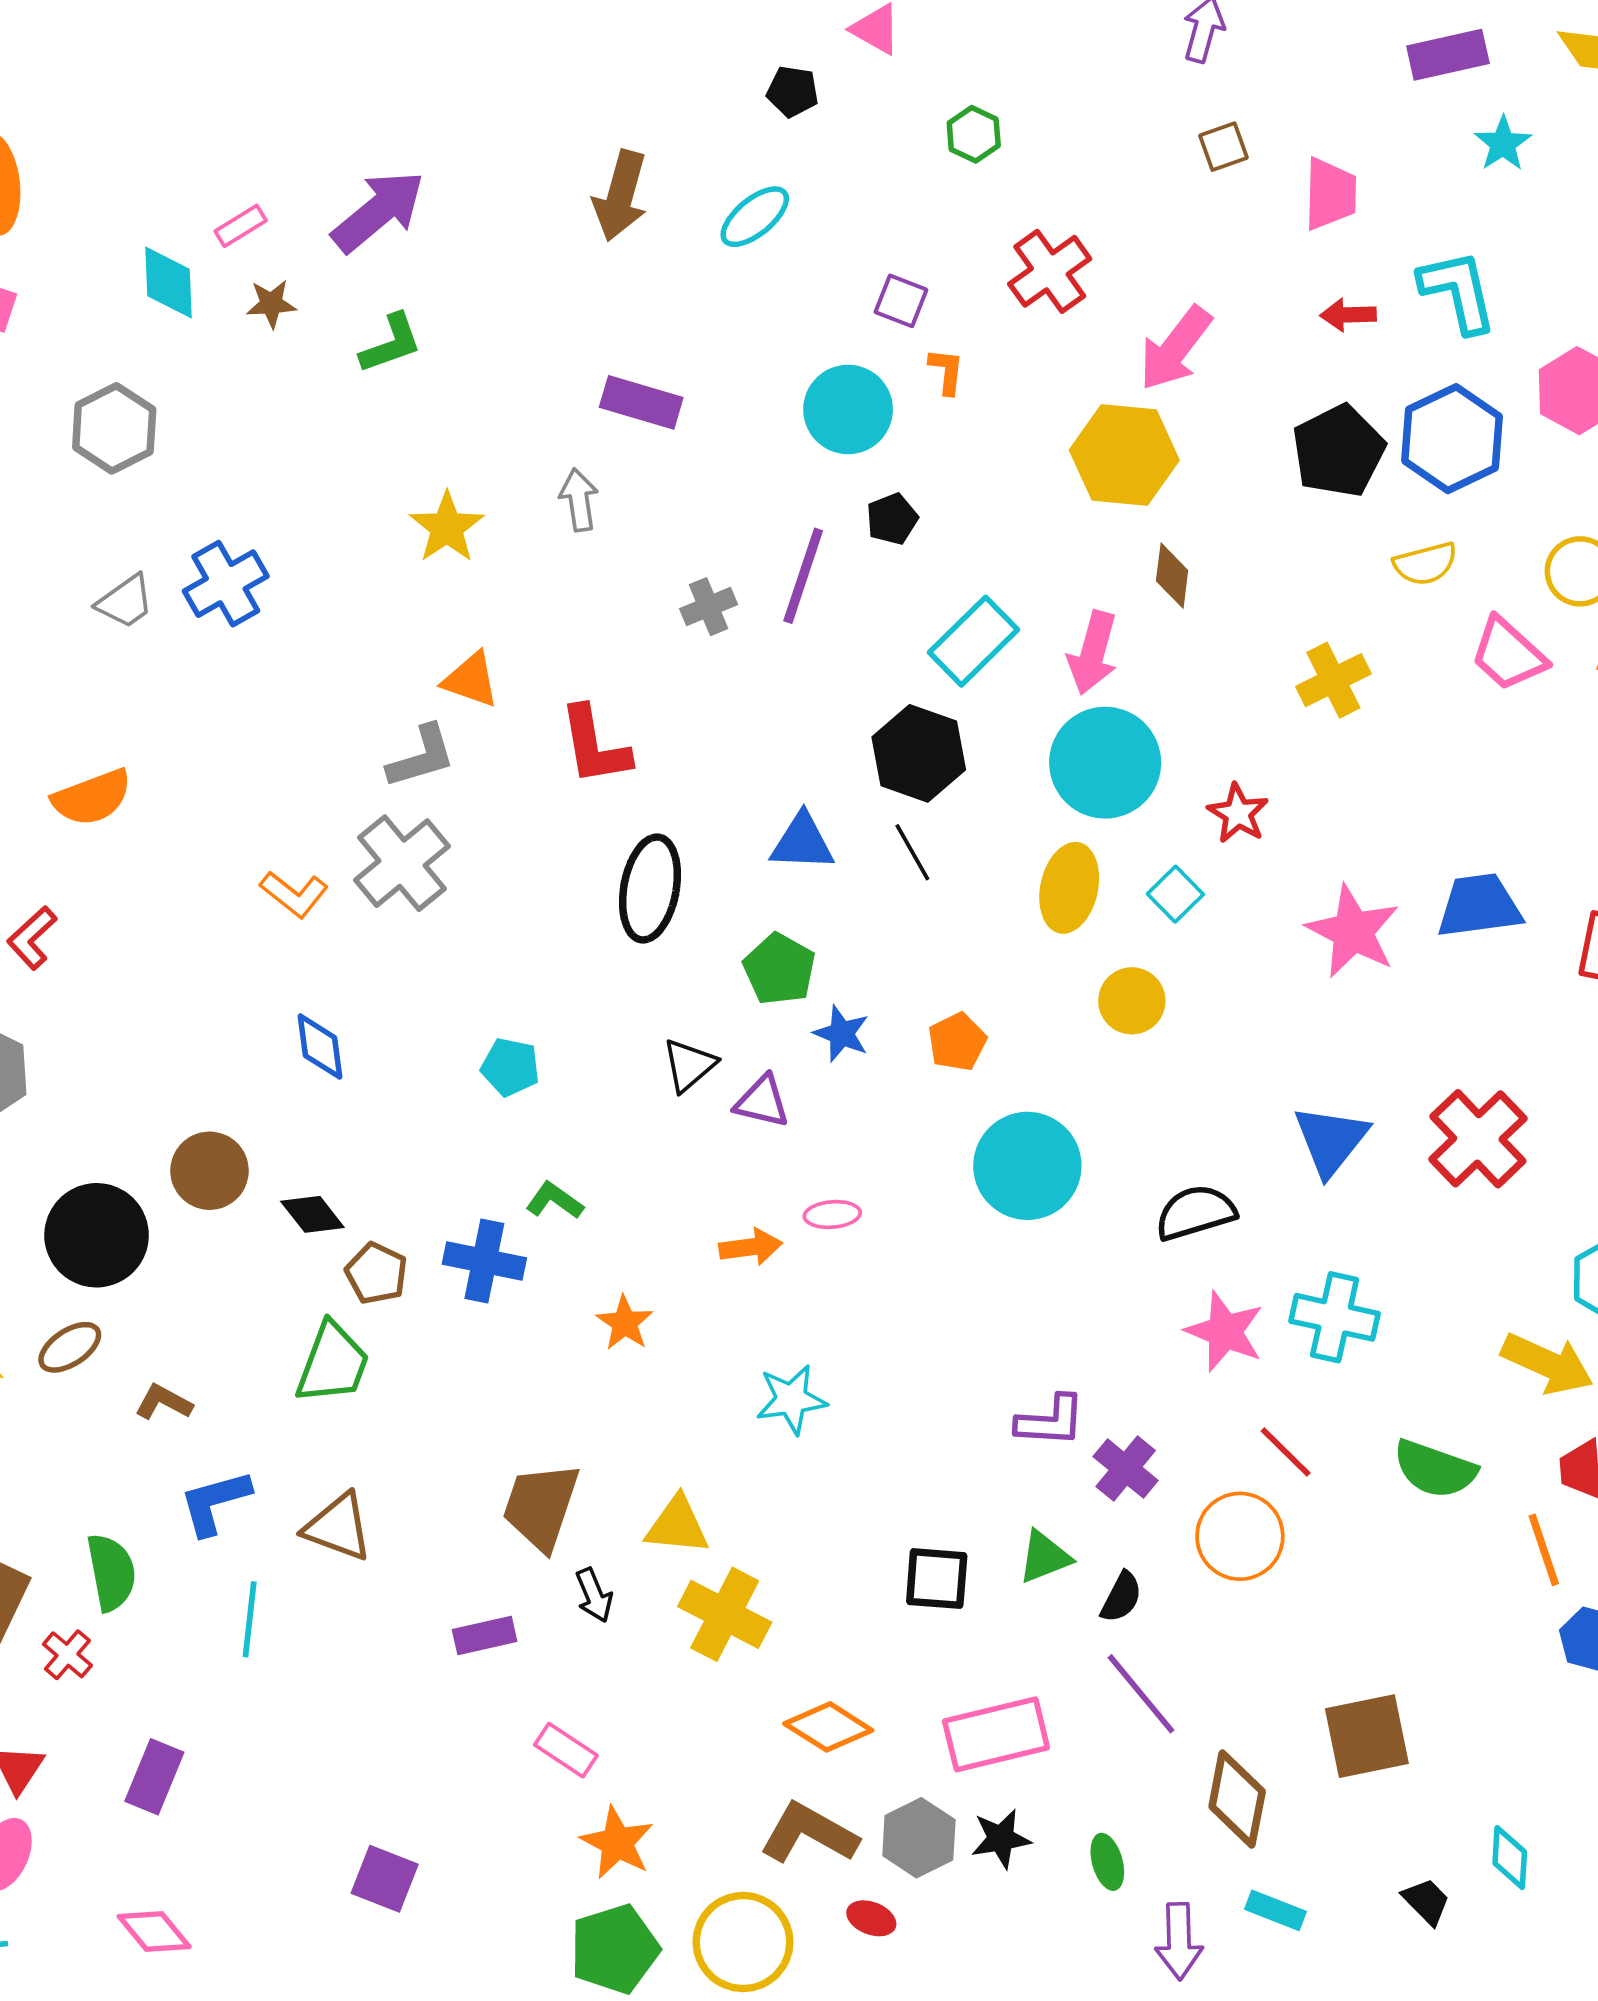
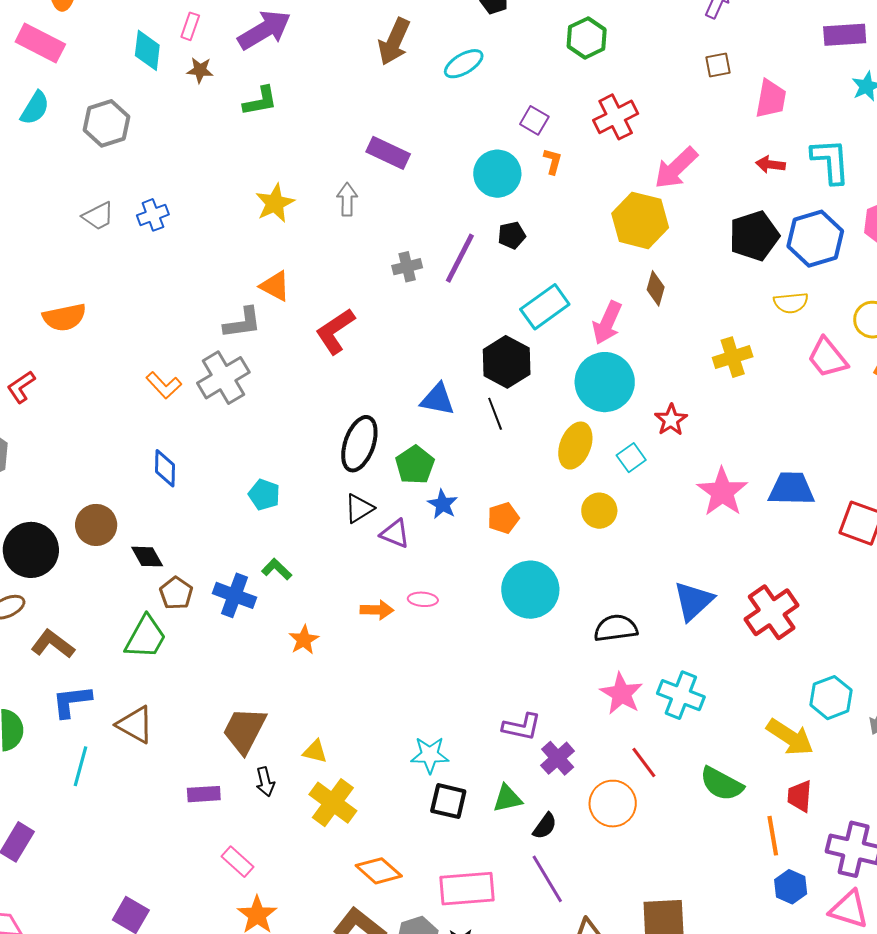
green hexagon: (974, 134) -> (587, 38), size x1.4
pink rectangle: (241, 226) -> (190, 26), turned -48
blue cross: (226, 584) -> (153, 215), size x0.7
red L-shape: (594, 746) -> (335, 331), turned 57
black ellipse: (650, 889) -> (359, 444), moved
cyan star: (791, 1399) -> (430, 755), moved
brown L-shape: (164, 1402) -> (53, 644), size x1.4
yellow triangle: (677, 1525) -> (315, 752), size x0.7

